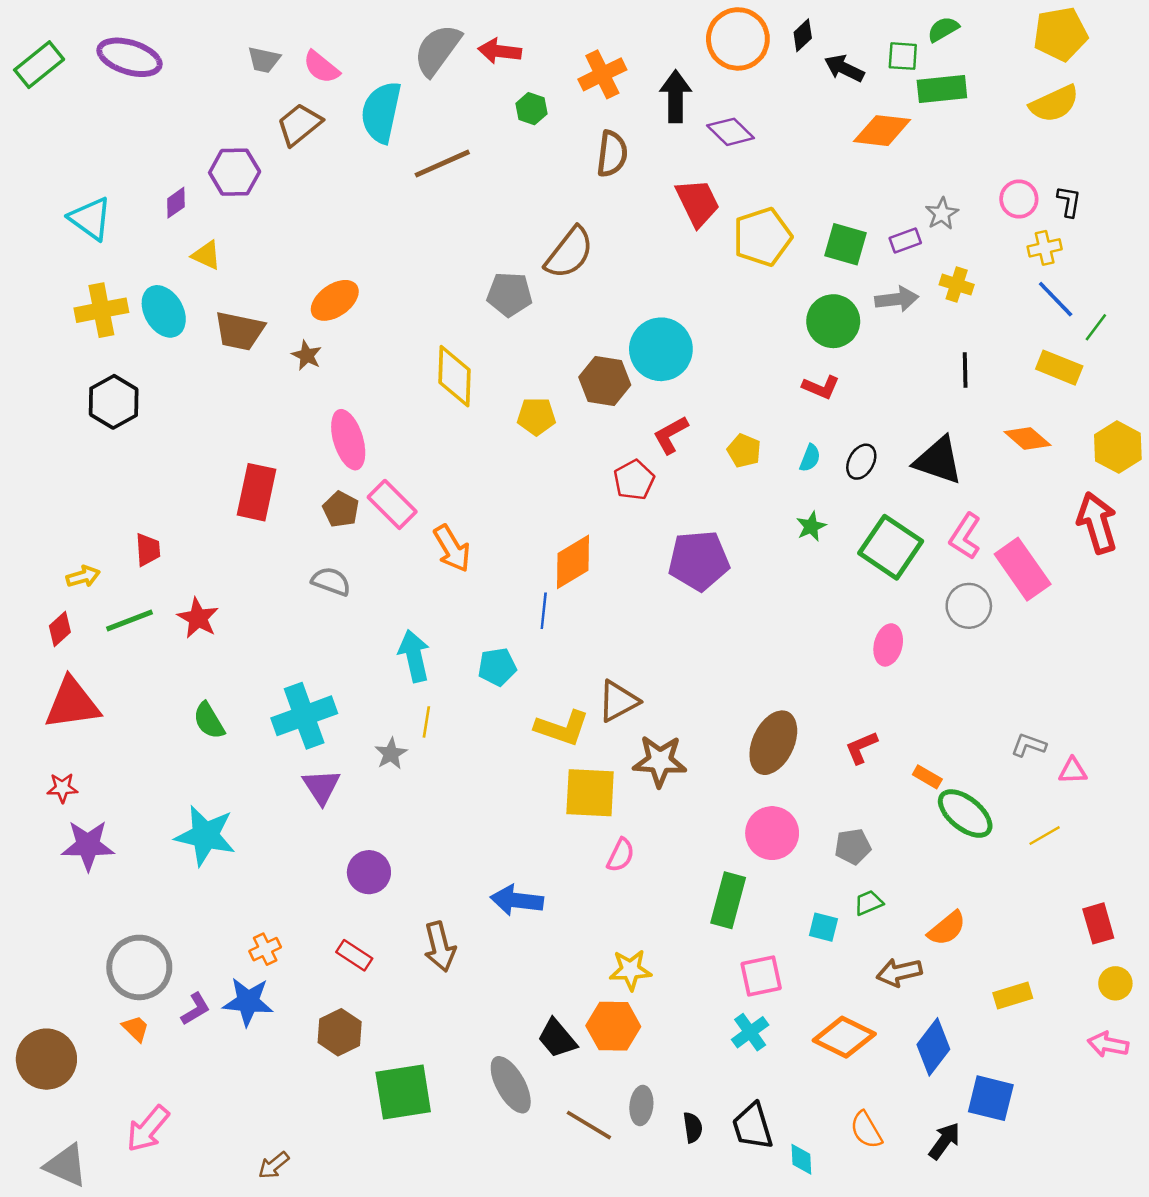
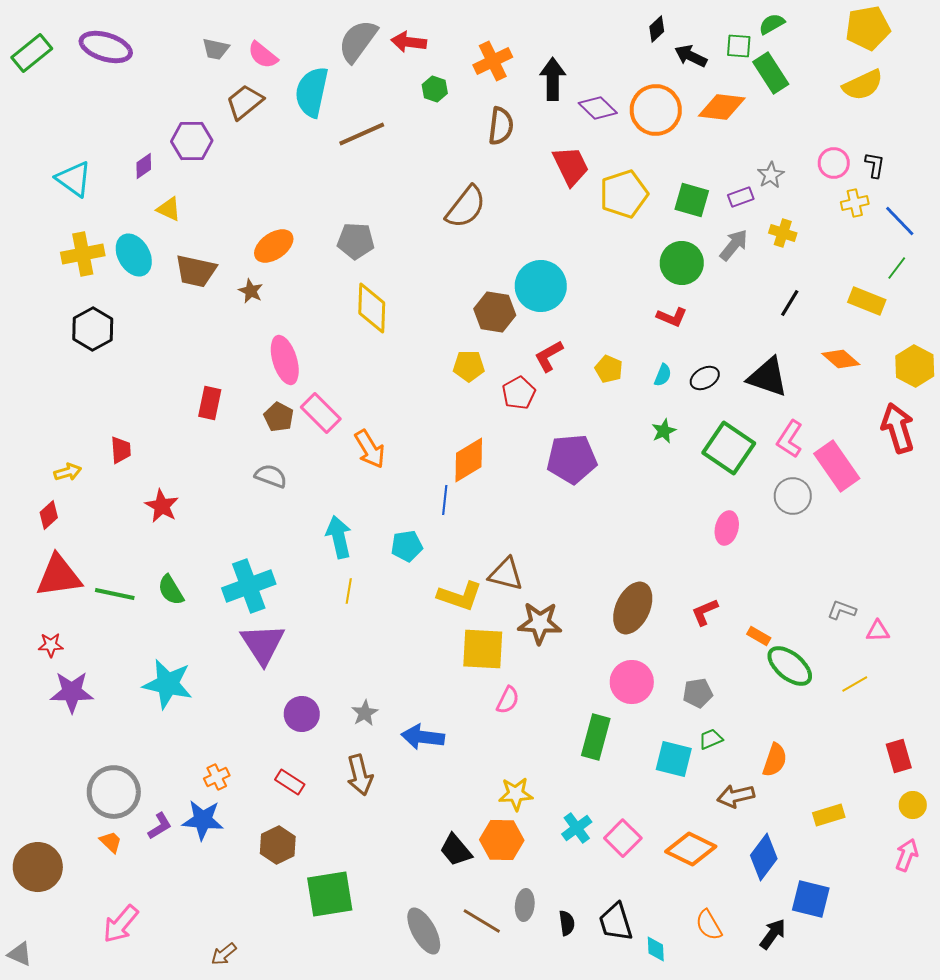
orange circle: (738, 39) -> (656, 110), moved
green rectangle: (942, 89) -> (771, 73), turned 63
gray pentagon: (509, 294) -> (356, 241), moved
gray arrow: (897, 299) -> (734, 245), turned -44
blue line: (1056, 299) -> (900, 221), moved
black line: (965, 370) -> (790, 303), turned 32
yellow pentagon: (536, 416) -> (469, 366), moved
black ellipse: (861, 462) -> (705, 378), turned 32
red rectangle: (257, 492) -> (210, 403), size x0.7
green line: (129, 620) -> (115, 594), moved, turned 33
brown triangle: (618, 701) -> (506, 574), turned 42
gray star: (391, 754) -> (365, 713), moved
purple triangle: (321, 787) -> (263, 644), size x1.4
cyan square: (823, 927) -> (674, 759), size x1.5
orange semicircle: (947, 928) -> (775, 760), turned -32
pink square: (761, 976) -> (623, 838), moved, turned -33
cyan cross: (750, 1032) -> (577, 828), moved
pink arrow: (1108, 1044) -> (907, 855), turned 100
gray ellipse: (511, 1085) -> (424, 931), moved
gray triangle: (66, 1165) -> (20, 954), moved, size x0.7

